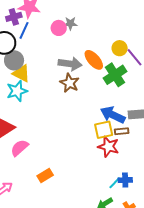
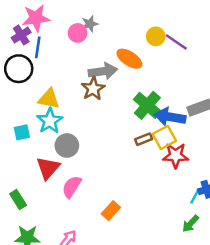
gray circle: (14, 60) -> (67, 145), moved
green cross: (115, 75) -> (147, 105), moved
brown star: (70, 83) -> (93, 89), moved, turned 30
brown rectangle: (122, 131) -> (144, 139), moved

